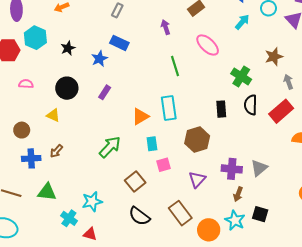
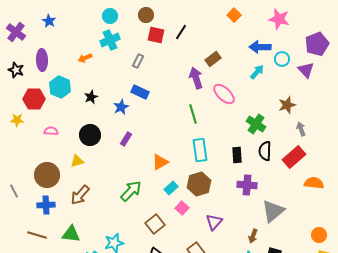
purple arrow: (166, 27) -> (196, 78), moved, size x1.5
cyan rectangle: (169, 108) -> (200, 150), moved
yellow triangle: (53, 115) -> (77, 161), turned -40
brown circle: (22, 130) -> (47, 175), size x1.6
brown hexagon: (197, 140) -> (199, 184), moved
cyan rectangle: (152, 144) -> (171, 188), turned 56
brown arrow: (56, 151) -> (80, 195), size x1.5
blue cross: (31, 158) -> (46, 205), moved
pink square: (163, 165) -> (182, 208), turned -32
gray triangle: (259, 168) -> (273, 211), size x1.4
purple cross: (232, 169) -> (247, 185), moved

